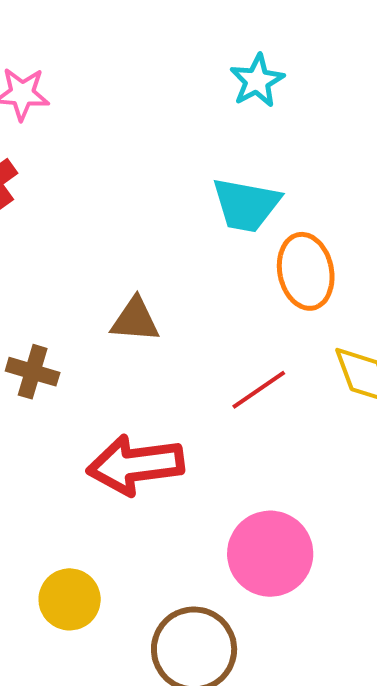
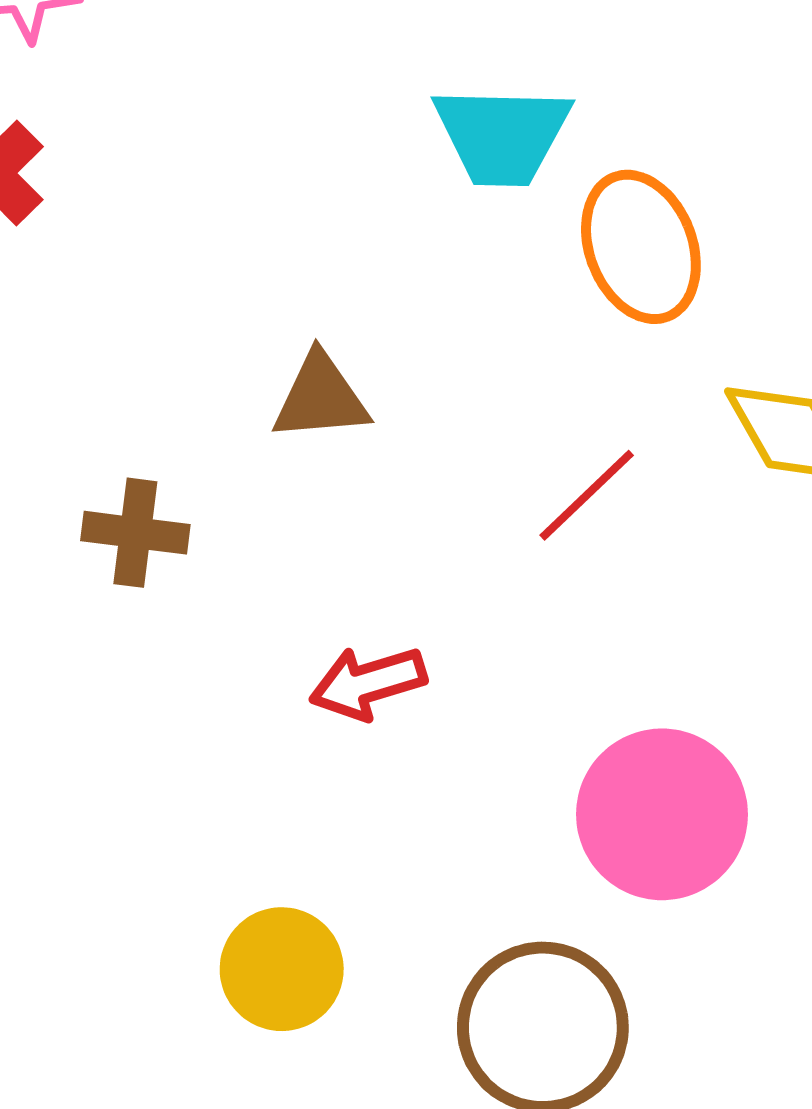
red arrow: (135, 465) -> (368, 683), size x0.6

